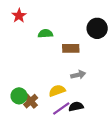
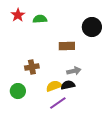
green semicircle: (45, 34) -> (40, 19), moved
brown cross: (31, 101) -> (32, 67), moved, turned 32
black semicircle: (76, 106) -> (68, 85), moved

